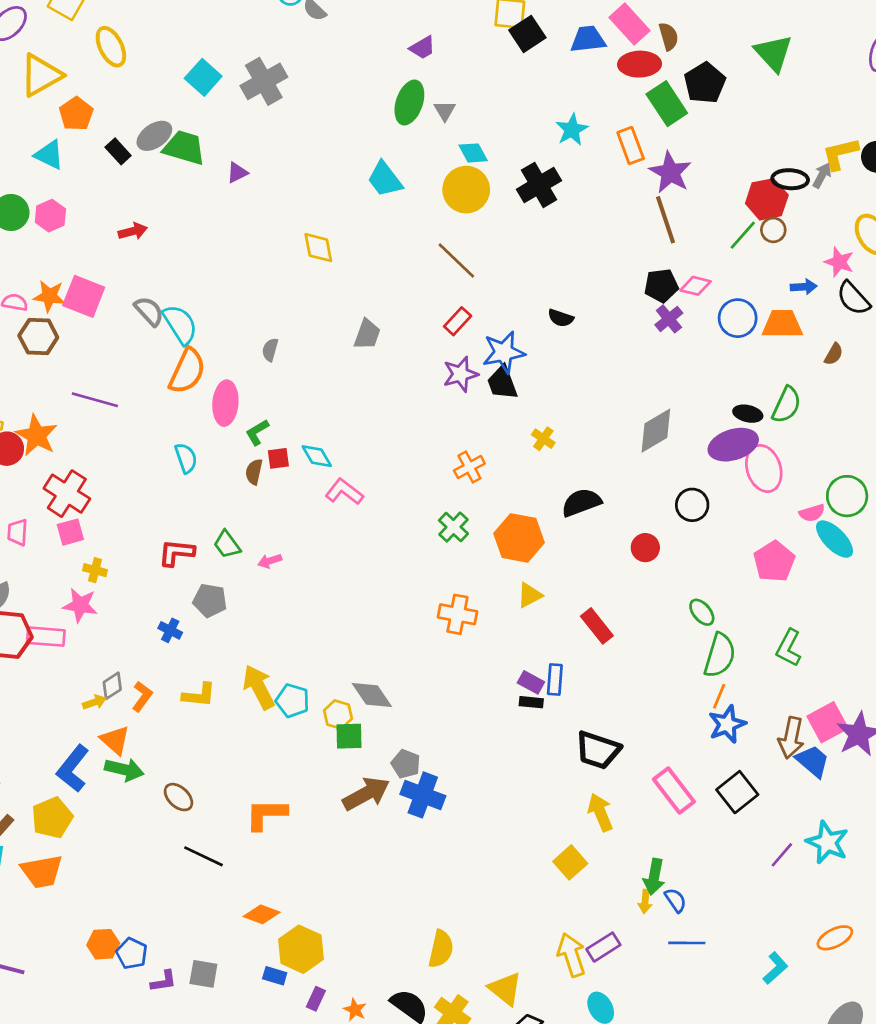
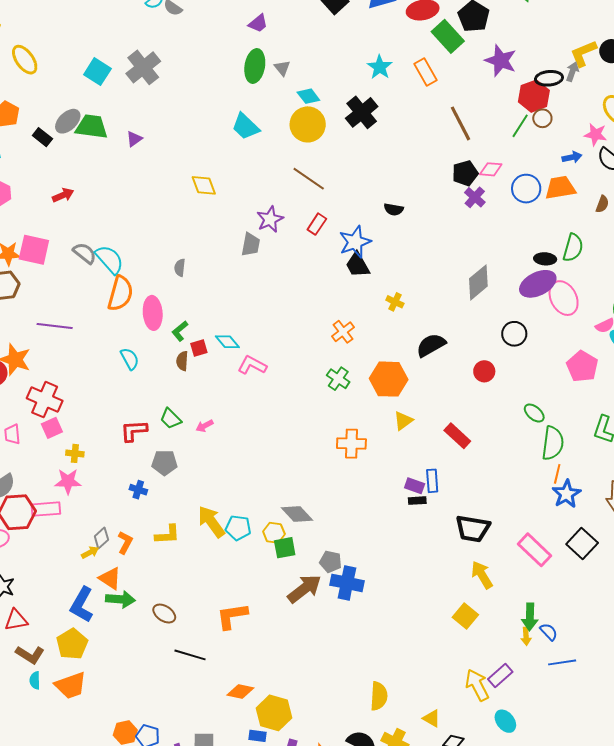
purple star: (670, 172) -> (501, 61), moved
purple star: (460, 374) -> (270, 219), moved
yellow triangle: (505, 989) -> (432, 718), size x0.7

